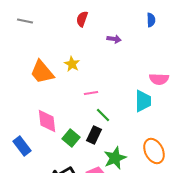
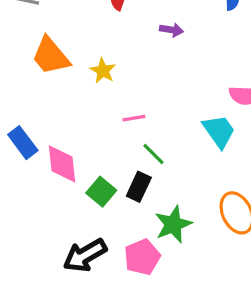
orange trapezoid: (42, 72) -> (51, 56), moved
cyan trapezoid: (143, 101) -> (219, 131), turned -35
blue rectangle: (22, 146) -> (23, 143), moved

